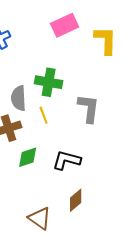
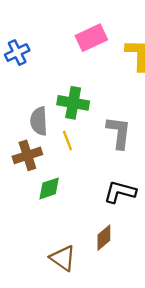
black L-shape: (67, 160) -> (120, 192), moved

